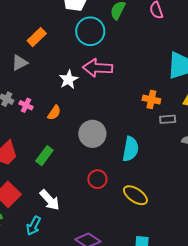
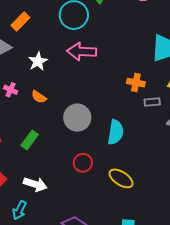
white star: (69, 79) -> (38, 61), moved
orange semicircle: (54, 113) -> (39, 97), turned 91
white arrow: (50, 200) -> (35, 184), turned -30

